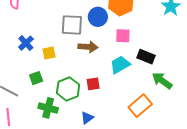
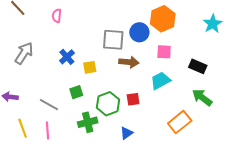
black rectangle: (146, 57) -> (198, 66), moved
green cross: (48, 108) -> (88, 122), turned -30

